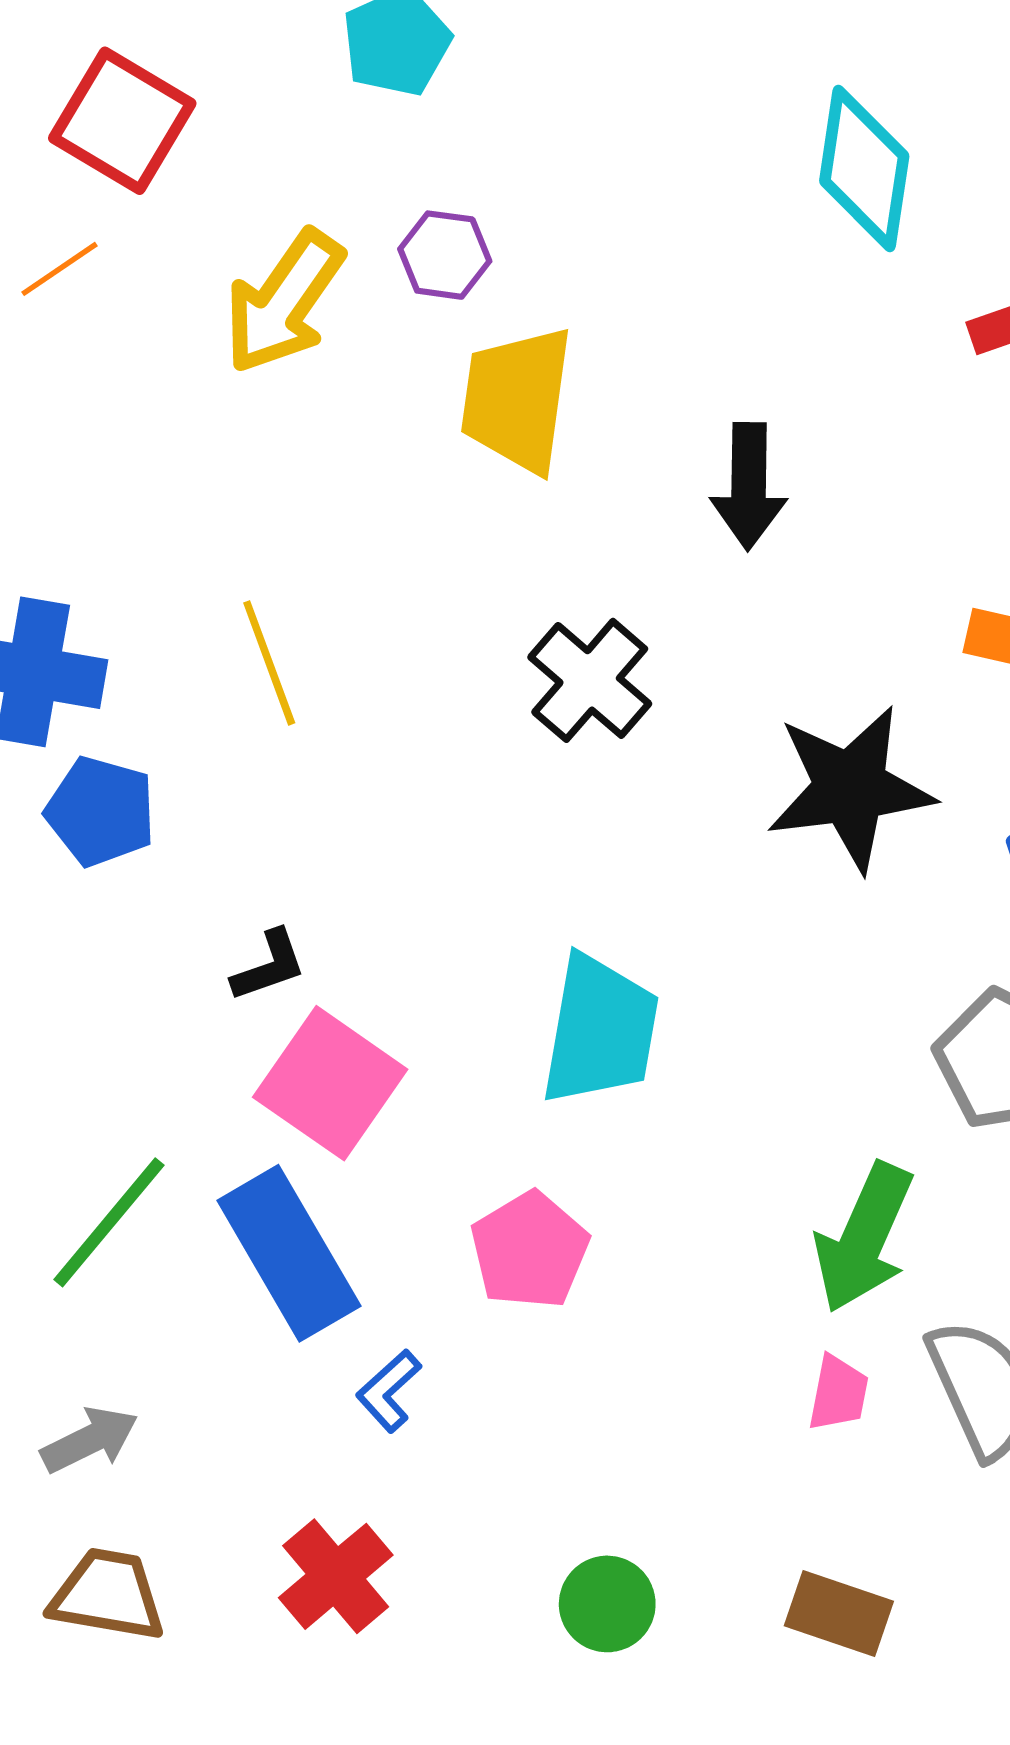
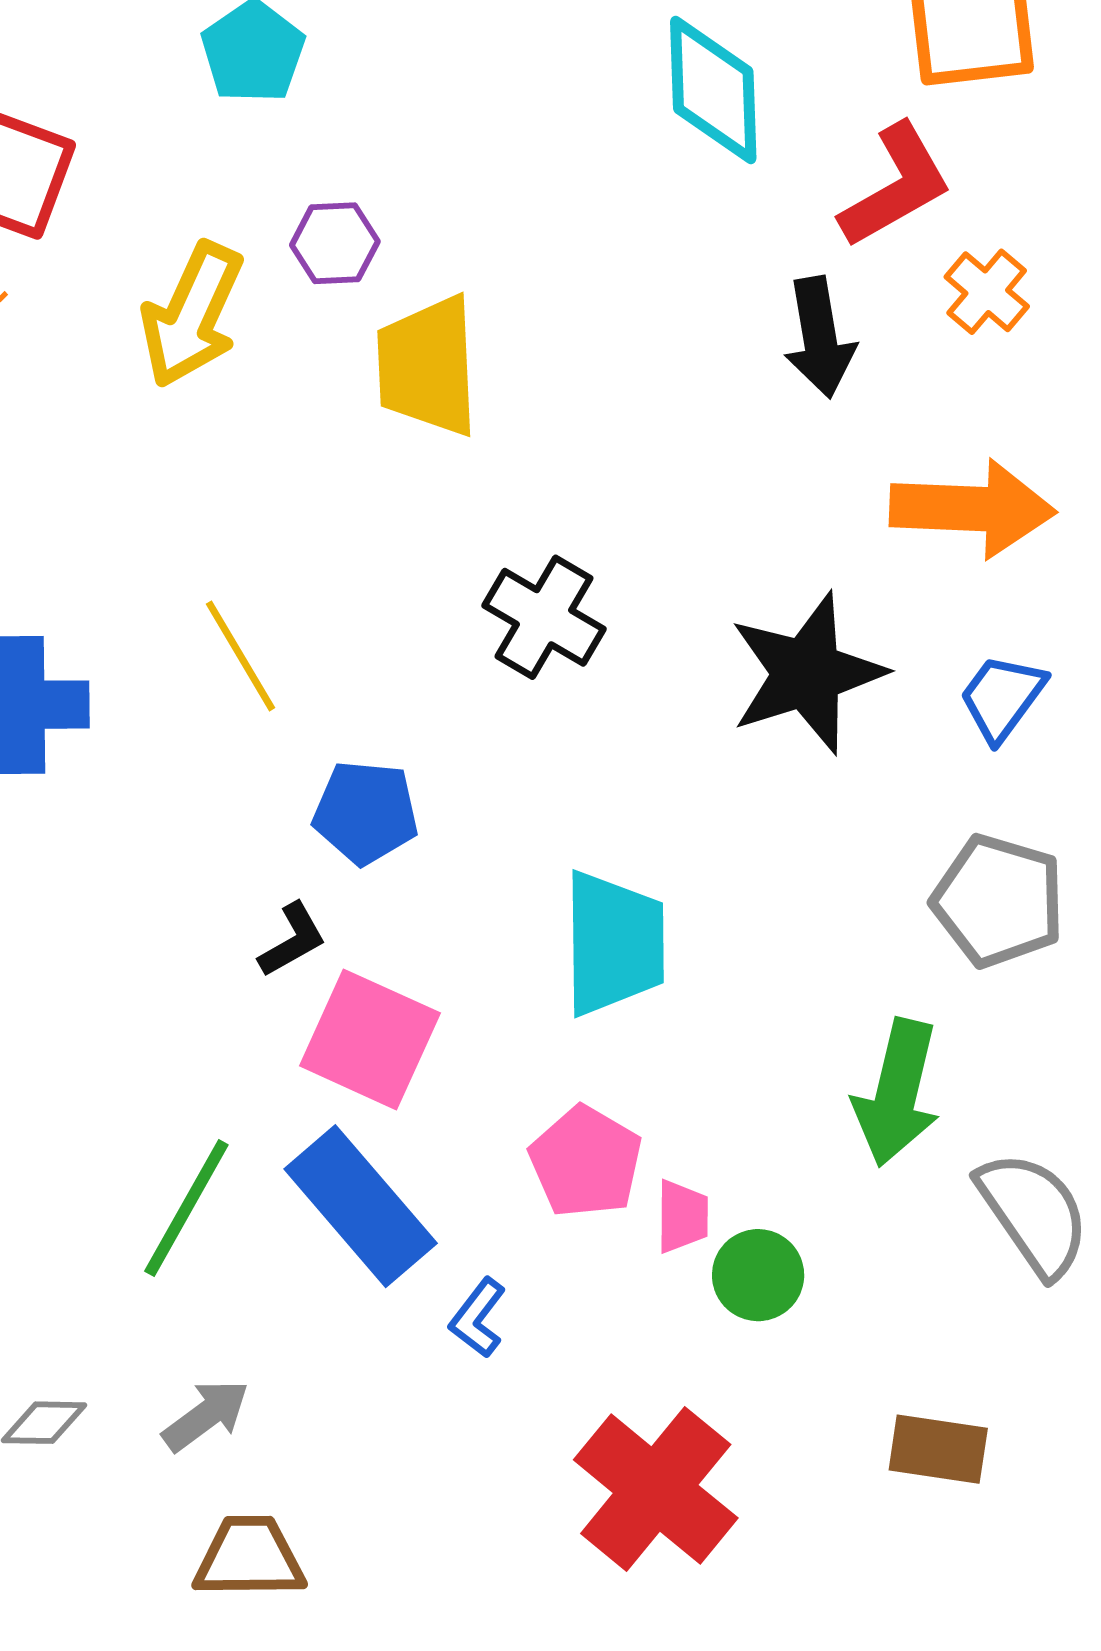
black arrow: (749, 486) -> (820, 337), moved
blue pentagon: (101, 811) -> (366, 812), moved
pink trapezoid: (838, 1393) -> (682, 1217), moved
red cross: (336, 1576) -> (656, 1489), moved, size x1.5
green circle: (607, 1604) -> (758, 1275), moved

